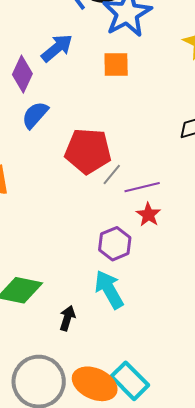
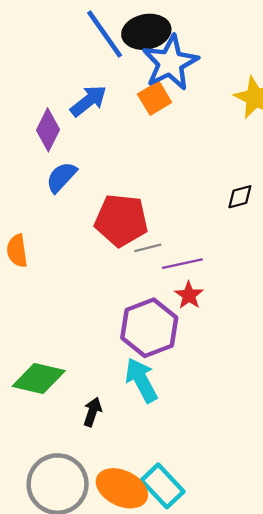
orange square: (116, 65) -> (155, 98), moved, turned -32
gray line: (112, 174) -> (148, 248), turned 35
purple hexagon: (115, 244) -> (149, 328), size x1.5

